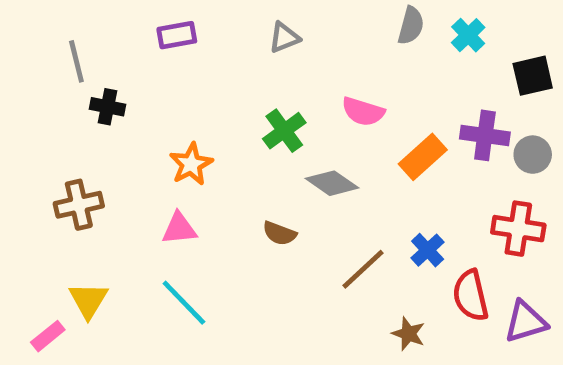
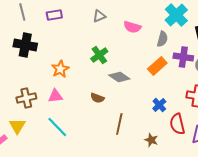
gray semicircle: (411, 26) -> (162, 39), moved
cyan cross: (468, 35) -> (176, 15), size x1.6
gray line: (76, 61) -> (22, 12), moved
black cross: (107, 107) -> (25, 45), size x1.6
pink semicircle: (363, 112) -> (132, 27), moved
brown cross: (79, 205) -> (26, 98), moved
brown line: (363, 269) -> (119, 124), moved, turned -35

